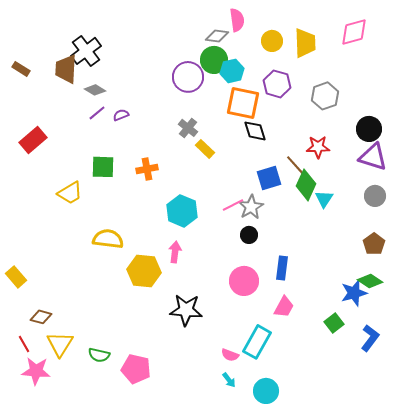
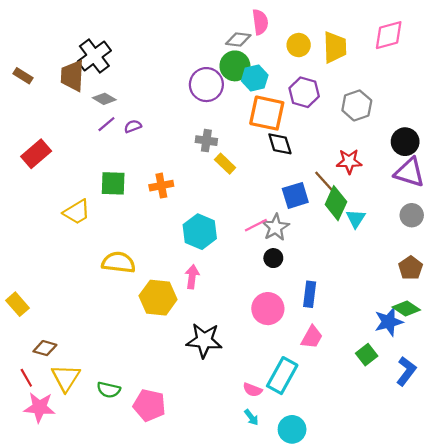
gray cross: (188, 128) -> (206, 141), turned -30

